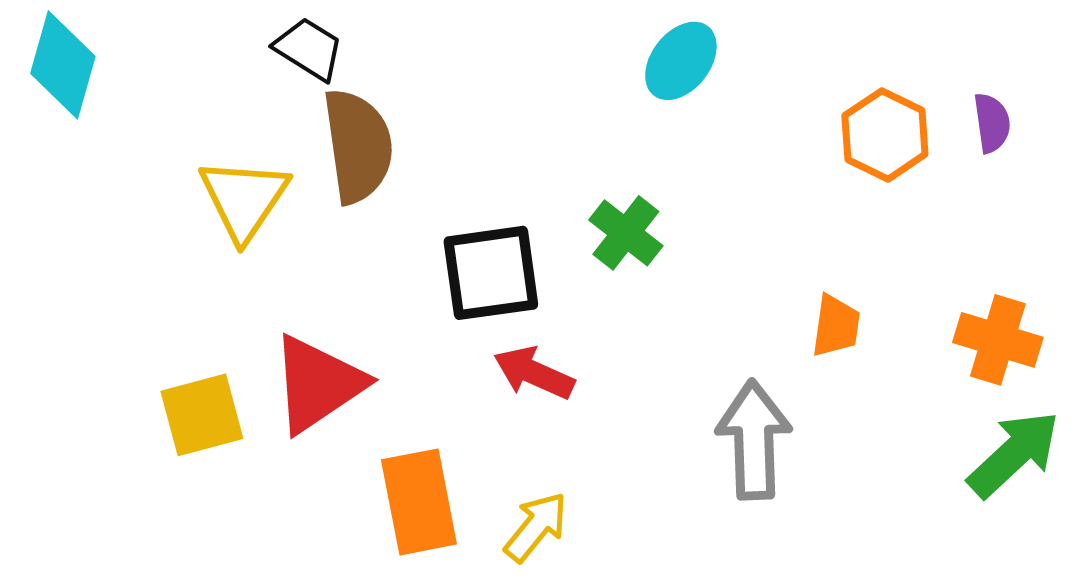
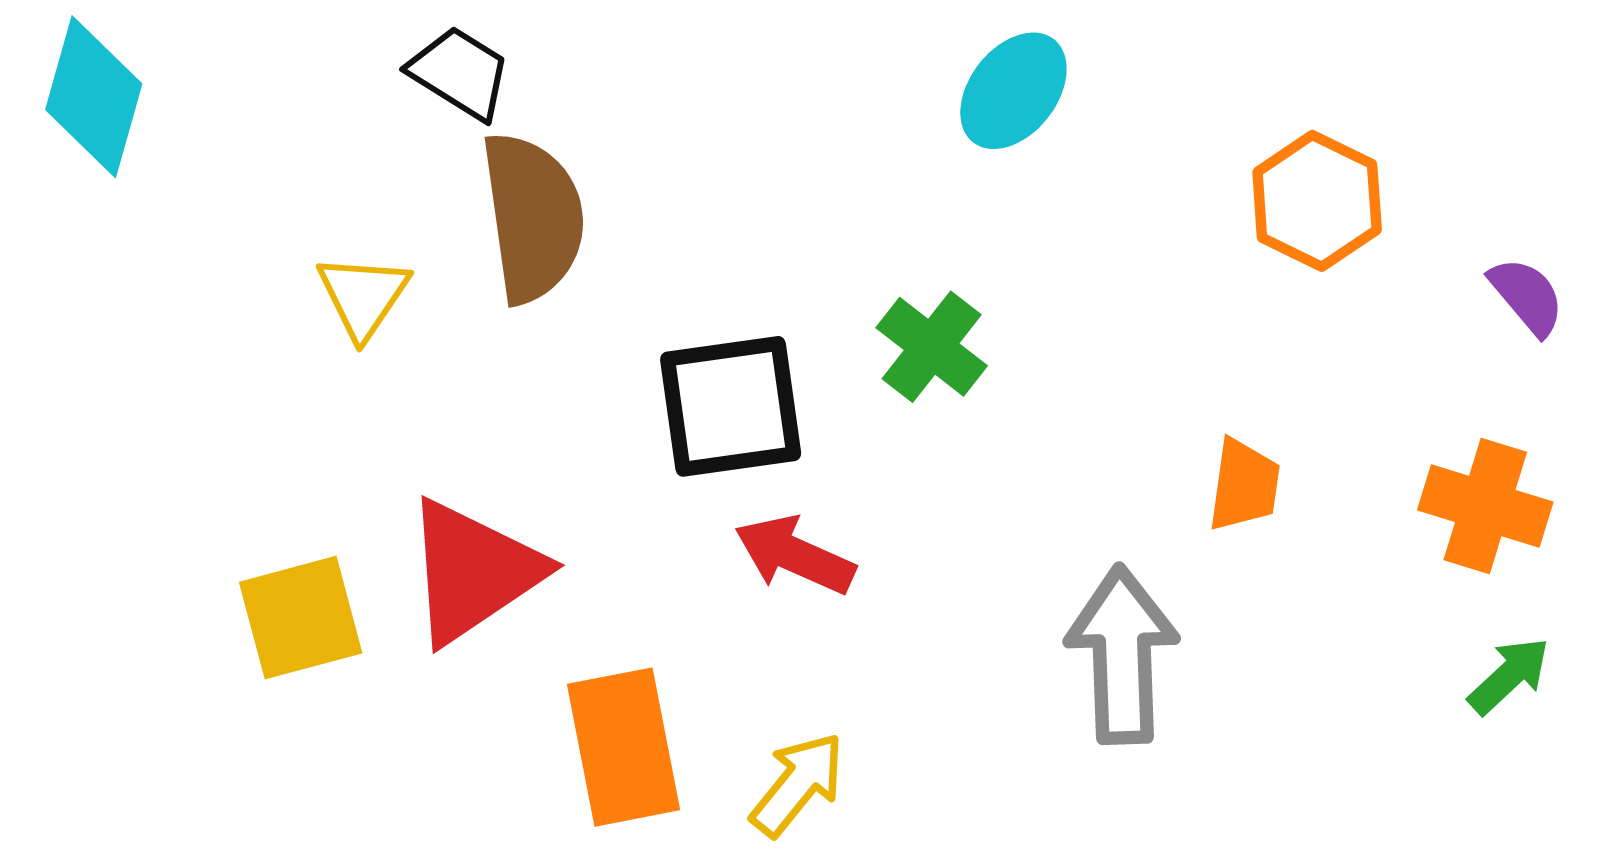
purple semicircle: (992, 123) -> (1527, 296), moved, turned -32
yellow triangle: (244, 199) -> (363, 296), size x0.7
green arrow: (1014, 454) -> (1509, 676), size x0.6

